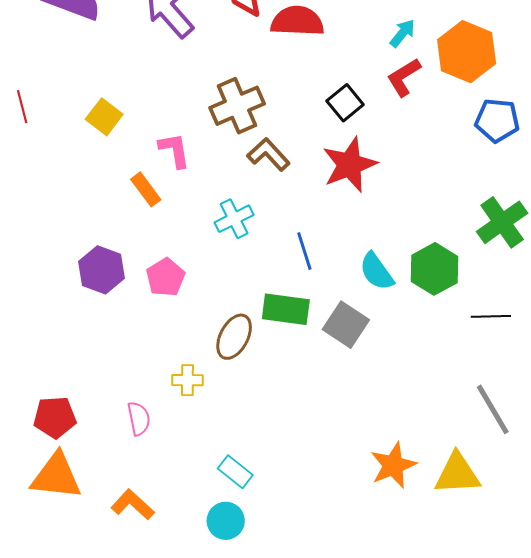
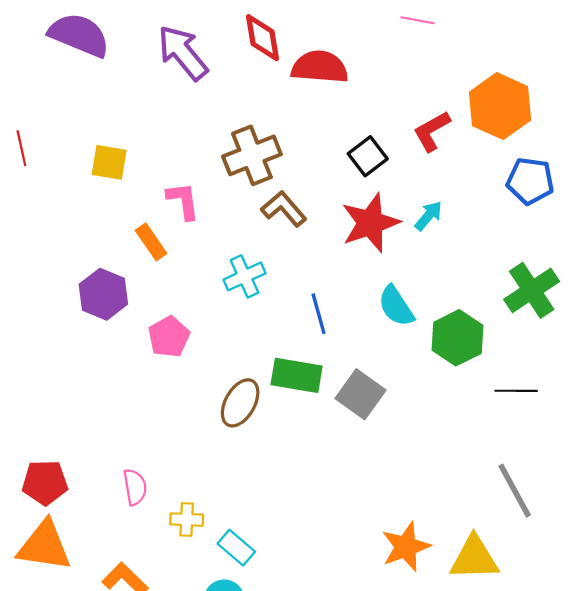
cyan arrow: (402, 33) -> (428, 216), moved
yellow square: (104, 117) -> (109, 162), turned -30
purple hexagon: (101, 270) -> (103, 294), moved
cyan semicircle: (377, 271) -> (396, 306), moved
yellow cross: (187, 380) -> (187, 520), moved

